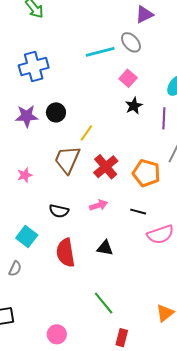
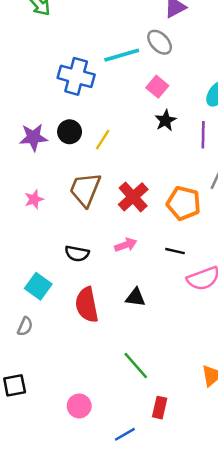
blue cross: (34, 66) -> (76, 76), moved, turned 32
yellow line: (86, 133) -> (103, 140), moved
pink star: (25, 175) -> (34, 199), moved

